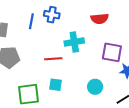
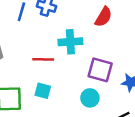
red semicircle: (100, 19) -> (103, 17), turned -60
purple square: (112, 52) -> (100, 70), moved

